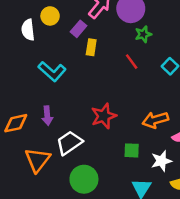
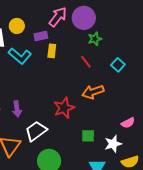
purple rectangle: (79, 29) -> (41, 36), turned 40
cyan L-shape: (52, 71) -> (20, 56), moved
orange arrow: (155, 120) -> (93, 92), moved

